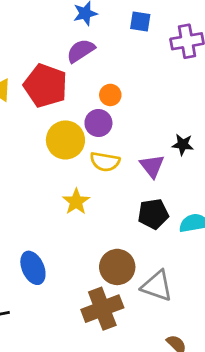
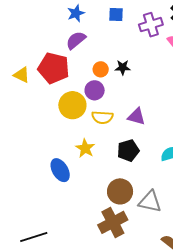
black star: (183, 145) -> (123, 67), moved
purple triangle: (152, 166) -> (136, 117), turned -30
black pentagon: (153, 214) -> (128, 150), moved
blue ellipse: (33, 268) -> (60, 170), moved

